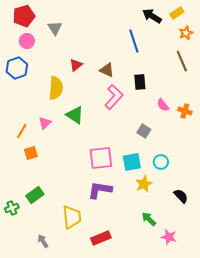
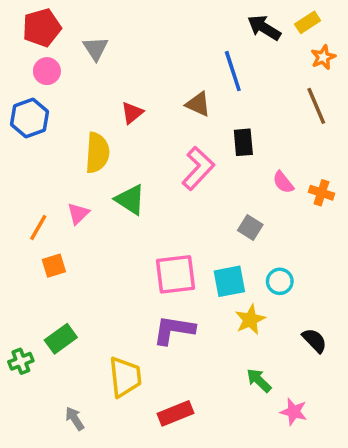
brown triangle: (107, 70) -> (198, 104), moved

